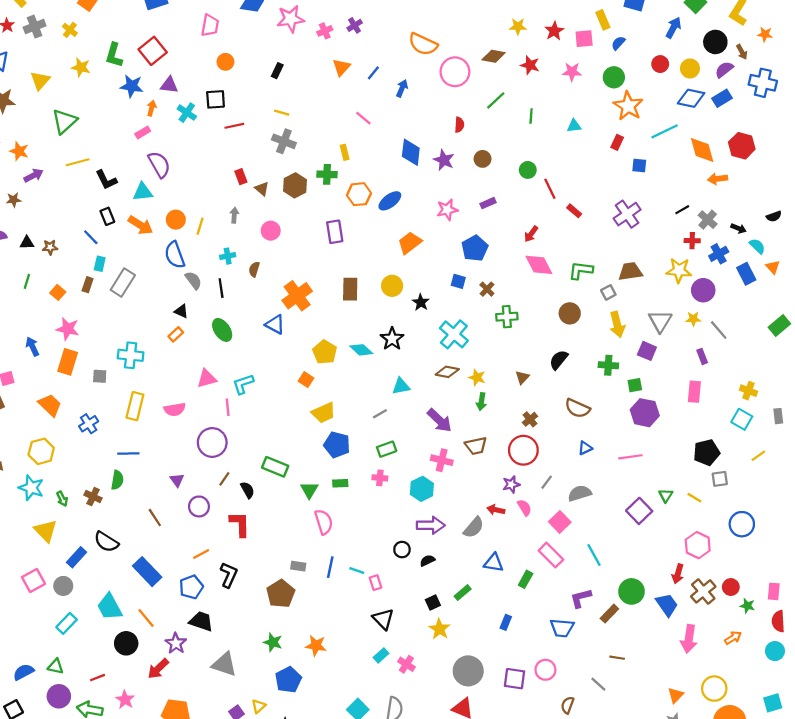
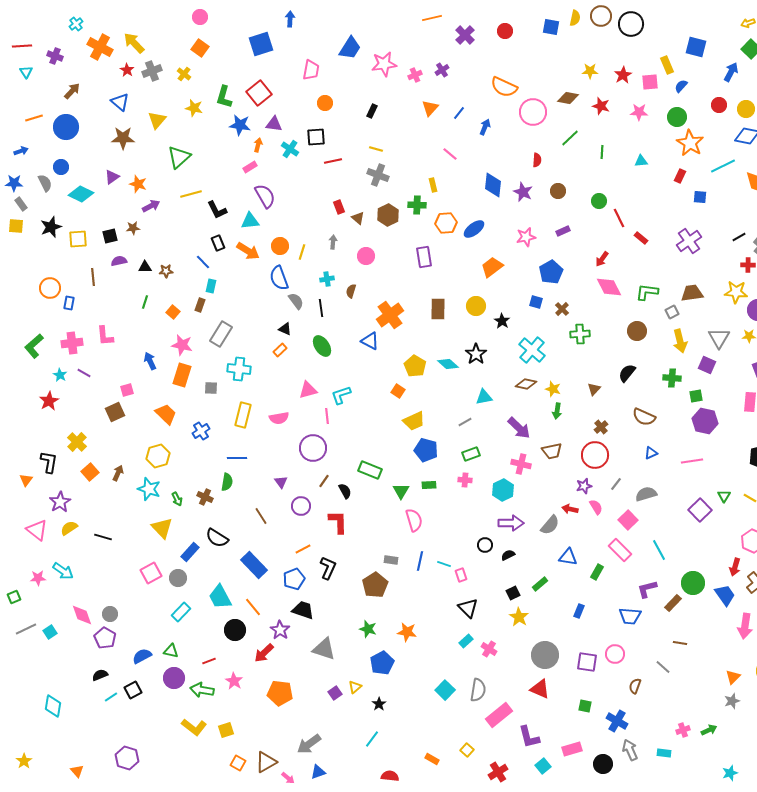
gray rectangle: (123, 283) -> (221, 334), moved

